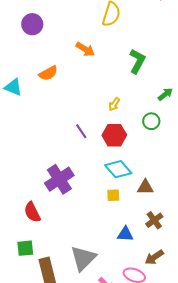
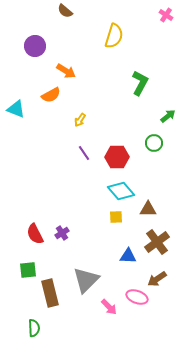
orange arrow: (85, 49) -> (66, 71), moved
yellow arrow: (114, 104) -> (80, 120), moved
purple cross: (59, 179) -> (62, 233), moved, size x0.5
brown cross: (154, 220) -> (157, 242), size x1.4

